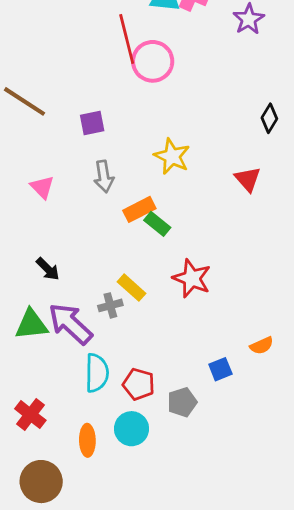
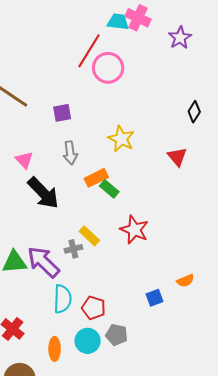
red line: (127, 39) -> (89, 51), turned 45
black arrow: (48, 269) -> (43, 193), moved, size x1.8
gray pentagon: (182, 402) -> (117, 335), moved, turned 30

